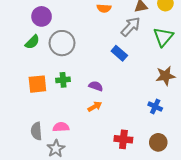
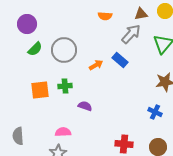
purple circle: (42, 16) -> (27, 24), moved
purple semicircle: (96, 86) -> (85, 106), moved
orange arrow: (95, 107) -> (96, 65), moved
gray semicircle: (36, 131) -> (18, 136), moved

